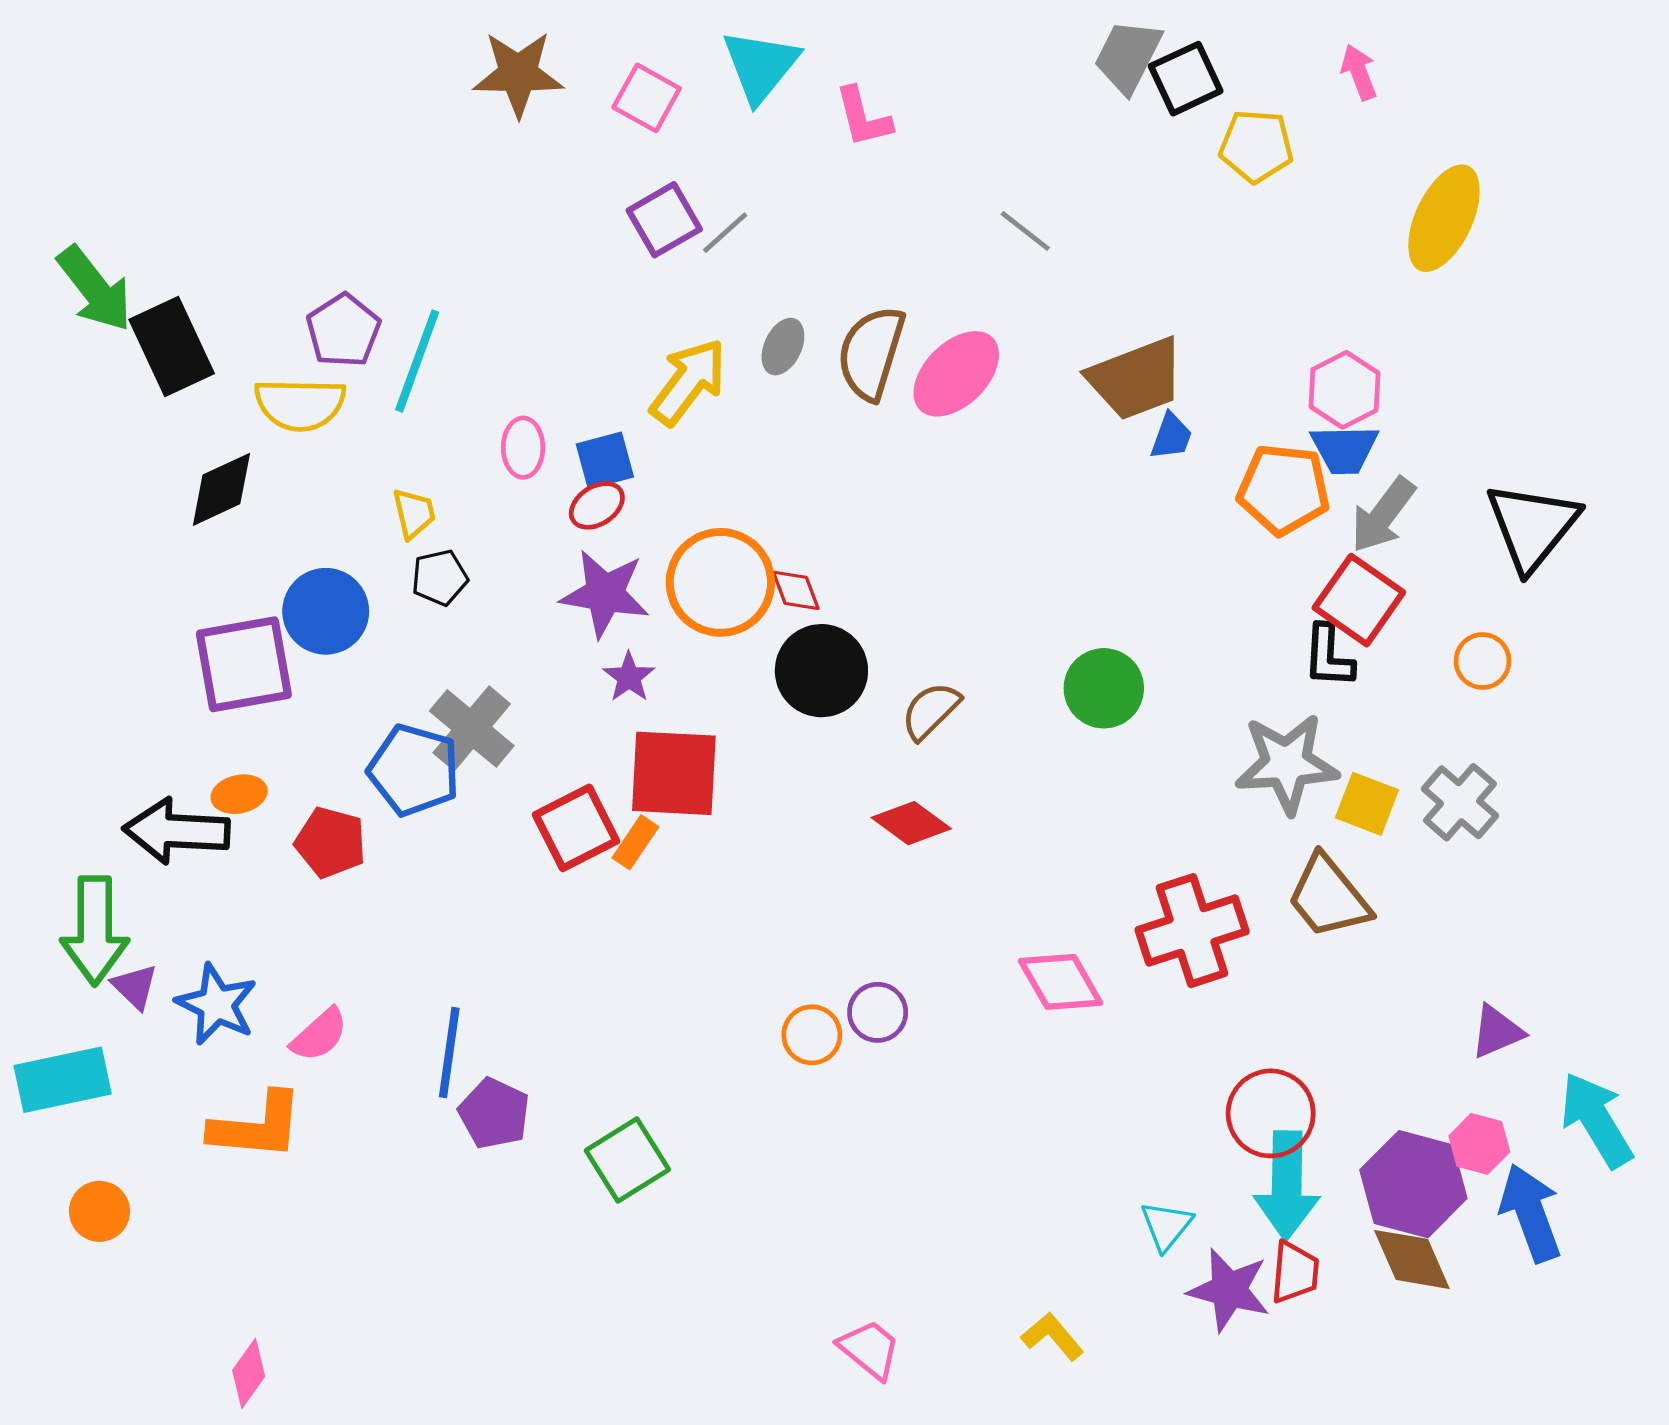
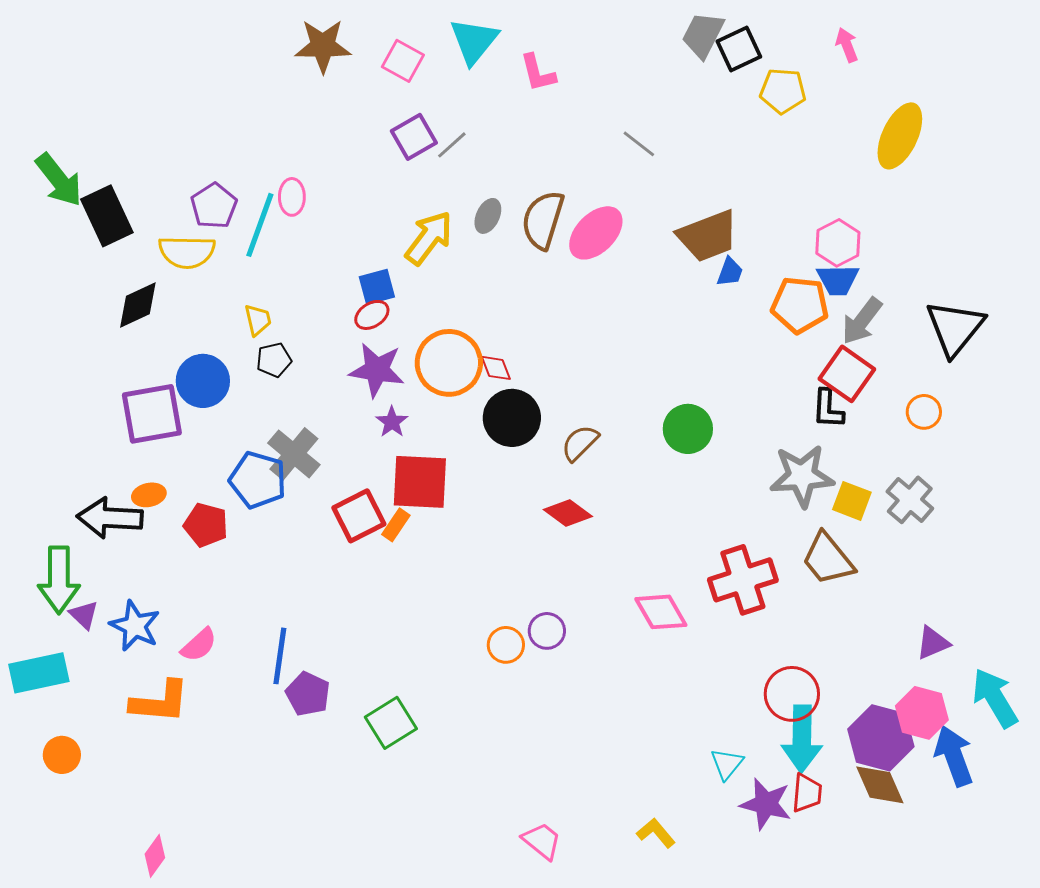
pink ellipse: (523, 448) -> (292, 197), moved
pink hexagon: (1479, 1144) -> (922, 713), size x1.4

